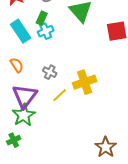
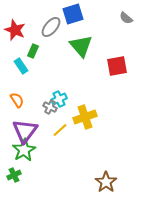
green rectangle: (42, 18) -> (33, 51), moved
cyan rectangle: (21, 31) -> (21, 66), size x0.7
cyan cross: (46, 31) -> (59, 99), moved

